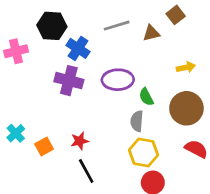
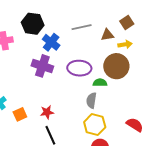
yellow arrow: (186, 67) -> (125, 44), moved
green semicircle: (146, 97) -> (100, 83), turned 112
brown circle: (186, 108) -> (116, 66), moved

